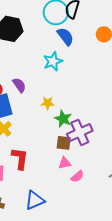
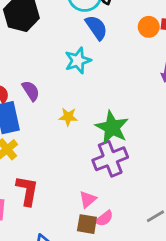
green star: (63, 119) -> (112, 127), moved, size x1.4
brown square: (64, 143) -> (87, 224), moved
pink triangle: (65, 163) -> (88, 199), turned -32

